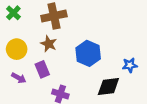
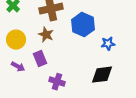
blue hexagon: (88, 53) -> (83, 25), moved
blue star: (130, 65) -> (108, 44), moved

